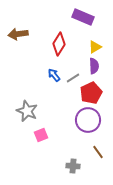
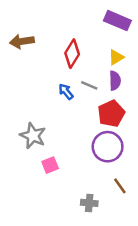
purple rectangle: (83, 17) -> (117, 21), moved
gray line: (73, 78) -> (89, 85), moved, turned 56

